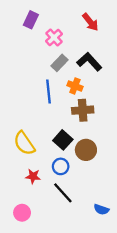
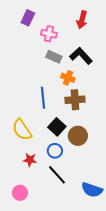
red arrow: (90, 22) -> (82, 20), turned 54
pink cross: (54, 37) -> (49, 34), turned -35
gray rectangle: (60, 63) -> (54, 57), turned 70
blue line: (48, 91) -> (43, 98), moved
blue semicircle: (101, 209) -> (92, 190), size x1.5

